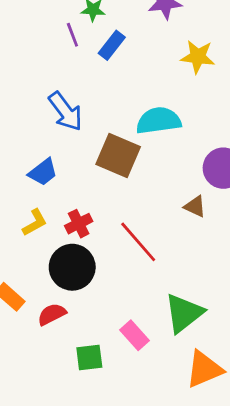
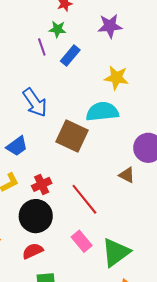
yellow star: (198, 57) -> (116, 78), moved
red semicircle: (52, 314) -> (33, 251), moved
pink rectangle: (135, 335) -> (82, 241), moved

